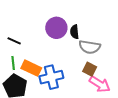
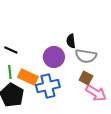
purple circle: (56, 28) -> (54, 57), moved

